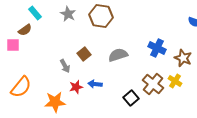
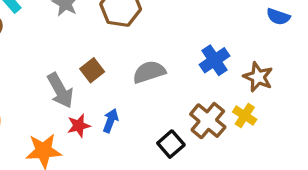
blue cross: (157, 48) -> (214, 60), turned 30
gray arrow: (65, 66) -> (60, 90), size x1.5
blue arrow: (95, 84) -> (111, 121), turned 104

